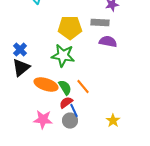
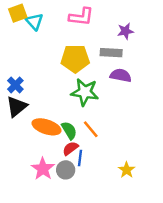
green star: (63, 56) -> (85, 92), moved
blue line: (74, 111) -> (80, 158), turned 32
pink star: (43, 120) -> (43, 169), turned 30
gray circle: (70, 121) -> (66, 170), moved

